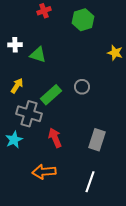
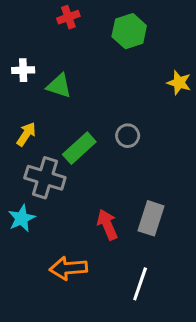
red arrow: (55, 138) -> (107, 225), moved

